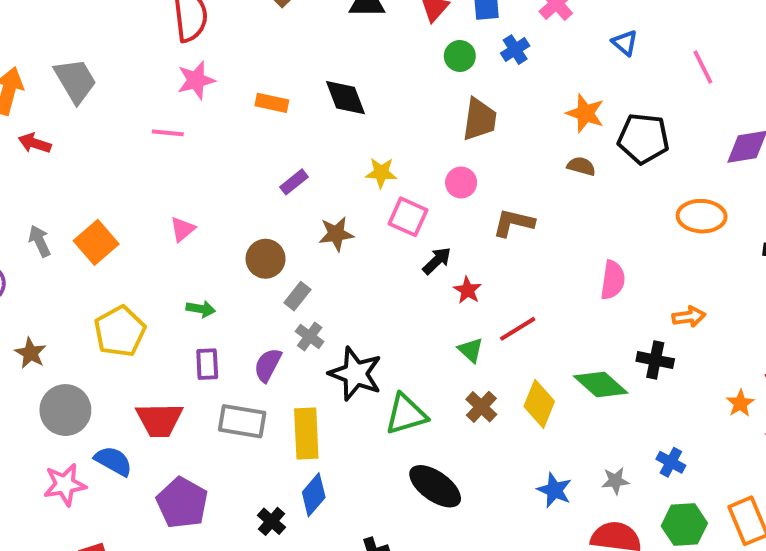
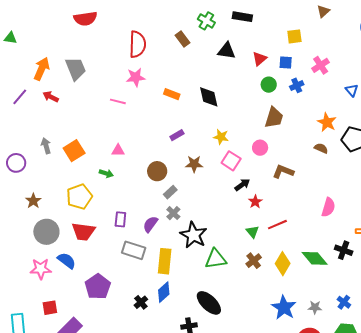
pink triangle: (183, 229) -> (118, 150), turned 32
green arrow: (201, 309) -> (106, 173), moved
red trapezoid: (159, 420) -> (83, 232), moved
black ellipse: (435, 486) -> (209, 303), moved
blue star: (554, 490) -> (284, 308), size x1.4

